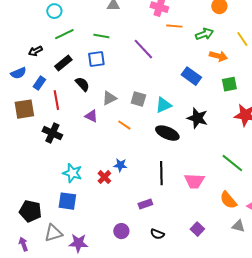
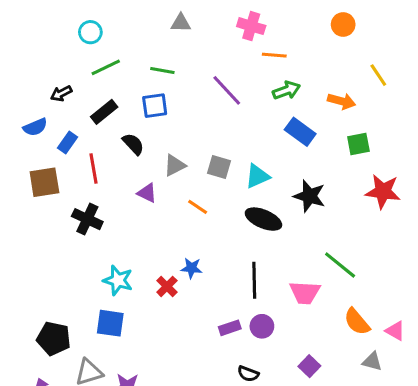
green arrow: (204, 34) -> (286, 90), moved
green line: (232, 163) -> (340, 265), moved
purple circle: (121, 231) -> (262, 326), moved

